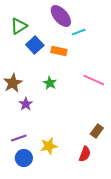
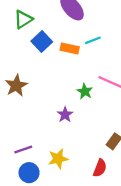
cyan line: (79, 32) -> (93, 40), moved
green star: (50, 83) -> (85, 91), moved
purple star: (26, 104) -> (65, 115), moved

